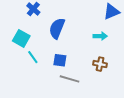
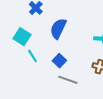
blue square: (60, 60) -> (59, 61), turned 32

